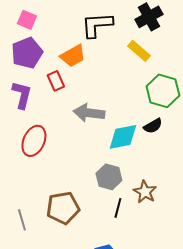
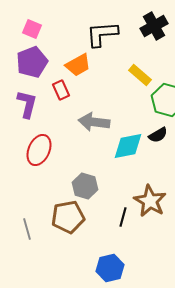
yellow rectangle: (139, 51) -> (140, 75), moved
gray hexagon: (109, 177) -> (85, 186), moved
brown star: (145, 192) -> (150, 201), size x1.4

